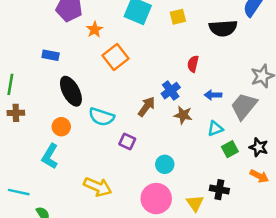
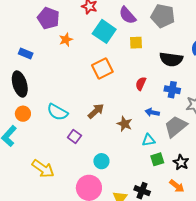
orange square: (116, 57) -> (102, 69), moved
black ellipse: (71, 91) -> (20, 84), moved
blue cross: (171, 91) -> (172, 90), moved, turned 35

